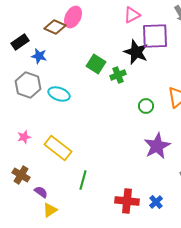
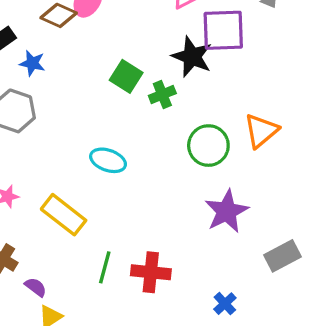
cyan ellipse: (59, 94) -> (108, 160), moved
green circle: (146, 106) -> (208, 146), size x1.6
red cross: (127, 201) -> (151, 272), moved

